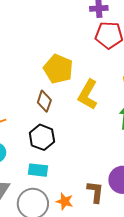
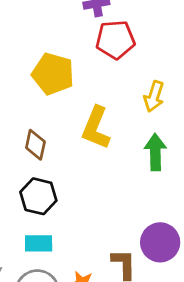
yellow pentagon: (58, 69) -> (53, 74), moved

